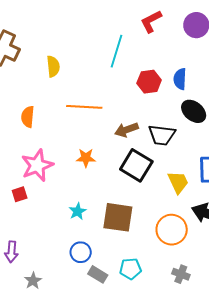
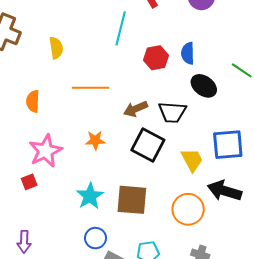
cyan star: (78, 211) -> (90, 196), size x1.5

